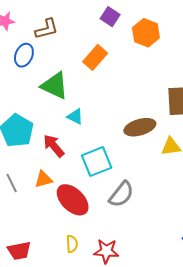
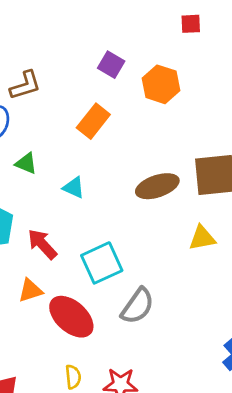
green triangle: (55, 86) -> (26, 163), moved, size x0.6
cyan triangle: (75, 117) -> (74, 188), moved
brown ellipse: (140, 127) -> (157, 186), moved

